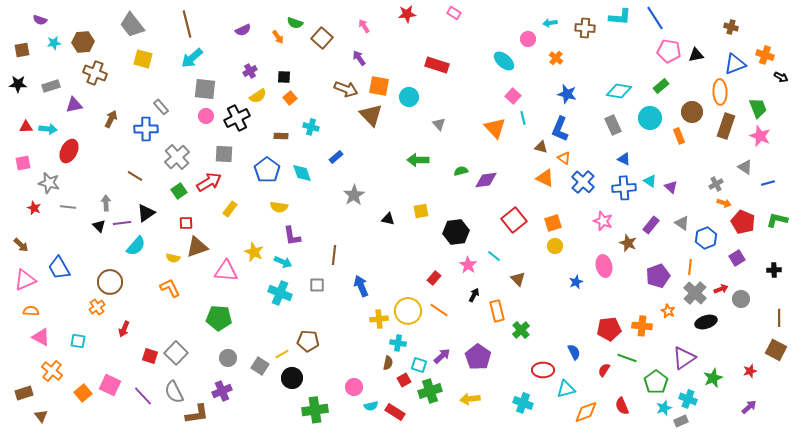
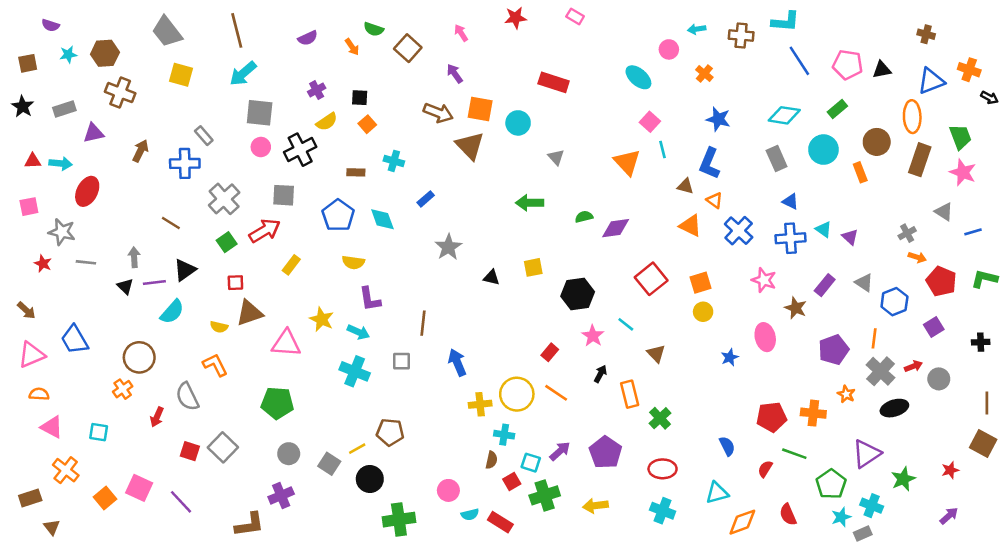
blue line: (655, 18) -> (799, 61), moved
black star: (18, 84) -> (23, 106), turned 30
red ellipse: (543, 370) -> (663, 469), moved
gray semicircle: (174, 392) -> (187, 397), moved

